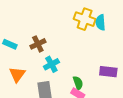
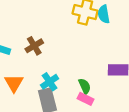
cyan cross: (51, 64) -> (50, 82), moved

